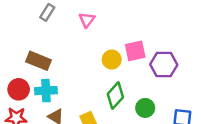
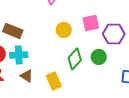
yellow circle: (112, 60) -> (64, 30), moved
green circle: (145, 108) -> (99, 57), moved

